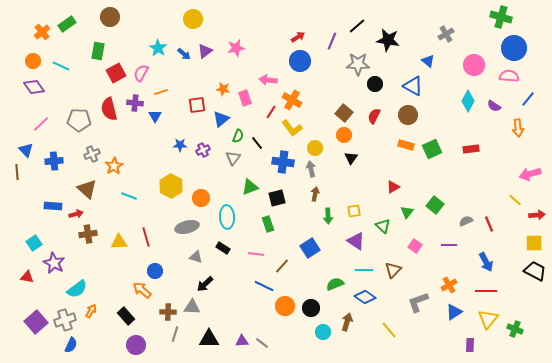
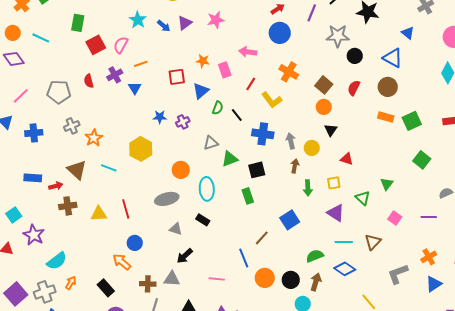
orange cross: (292, 100) -> (289, 72), moved
purple cross: (135, 103) -> (115, 75), turned -35
red semicircle: (109, 109) -> (89, 81), size x0.6
yellow circle: (315, 148) -> (312, 148), moved
gray triangle: (233, 158) -> (211, 143), moved, turned 35
yellow hexagon: (171, 186) -> (141, 149), moved
red triangle: (393, 187) -> (347, 159), moved, turned 48
brown triangle: (87, 189) -> (77, 170), moved
green square: (435, 205) -> (422, 160), moved
pink line: (256, 254) -> (217, 279), moved
blue line: (264, 286) -> (244, 258), turned 42
brown arrow: (347, 322) -> (316, 282), moved

